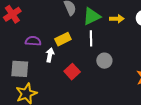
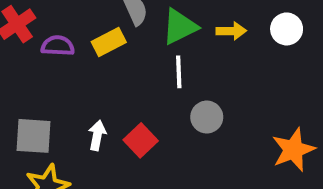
yellow rectangle: (63, 39) -> (109, 42), moved
purple semicircle: (33, 41) -> (58, 46), moved
white arrow: (50, 55) -> (97, 135), moved

